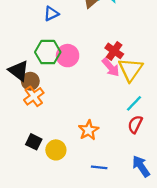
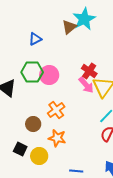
brown circle: (30, 81) -> (33, 124), moved
orange cross: (34, 96) -> (56, 110), moved
orange star: (89, 130) -> (57, 138), moved, turned -30

